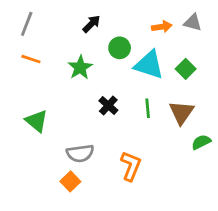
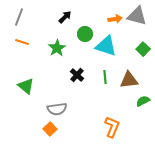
gray triangle: (193, 23) -> (137, 16), size x1.5
green square: (186, 69) -> (143, 49), moved
brown triangle: (181, 113) -> (129, 80), turned 48
orange L-shape: (131, 166) -> (112, 127), moved

